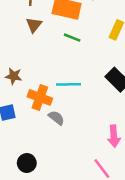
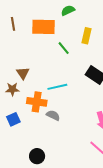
brown triangle: (34, 25) -> (23, 73), moved
green line: (72, 38) -> (64, 48), moved, turned 40

